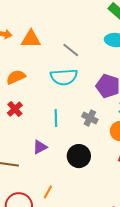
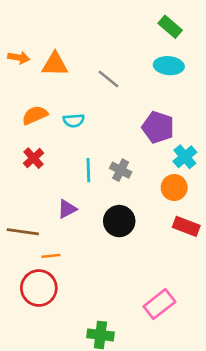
cyan semicircle: (64, 77) -> (74, 121), moved, size x0.6
gray cross: (90, 118) -> (121, 170), moved
orange line: (48, 192) -> (51, 256), moved, turned 56

